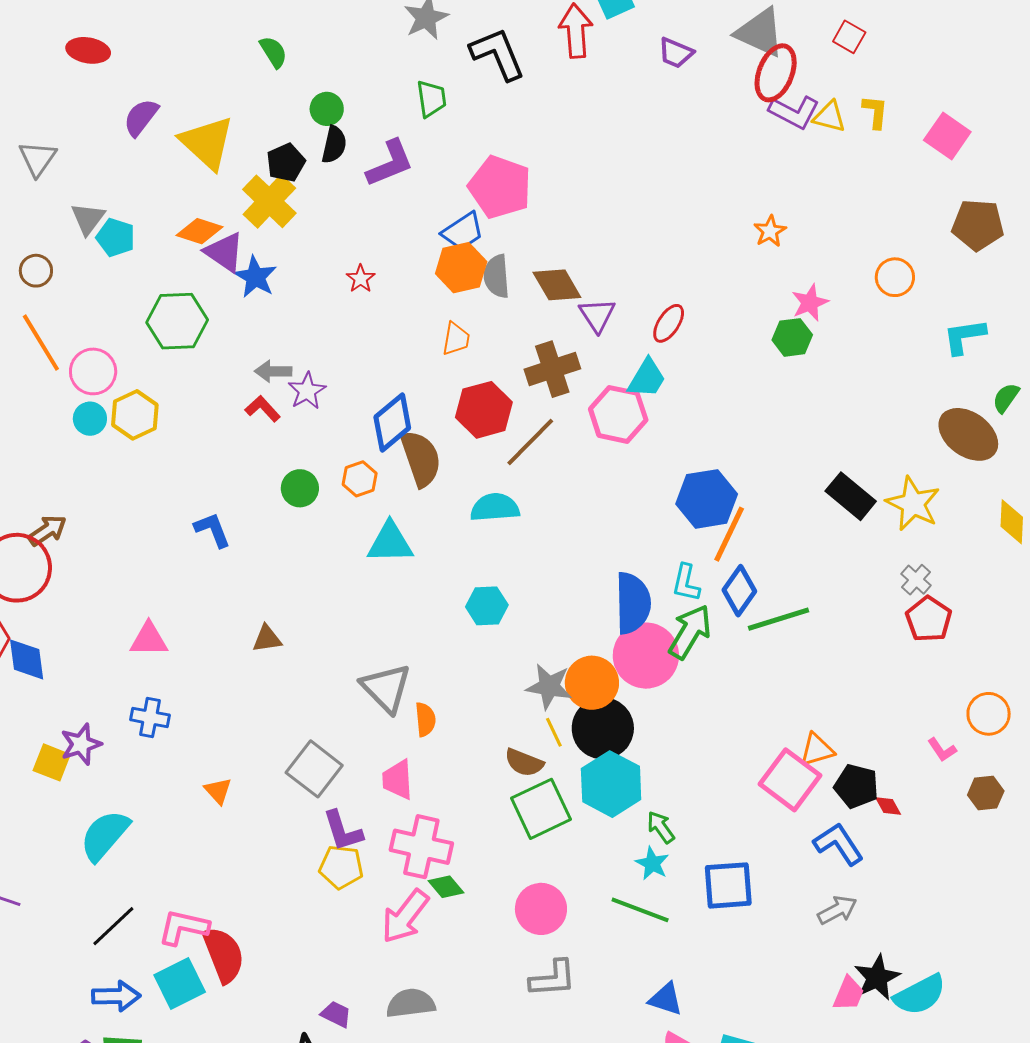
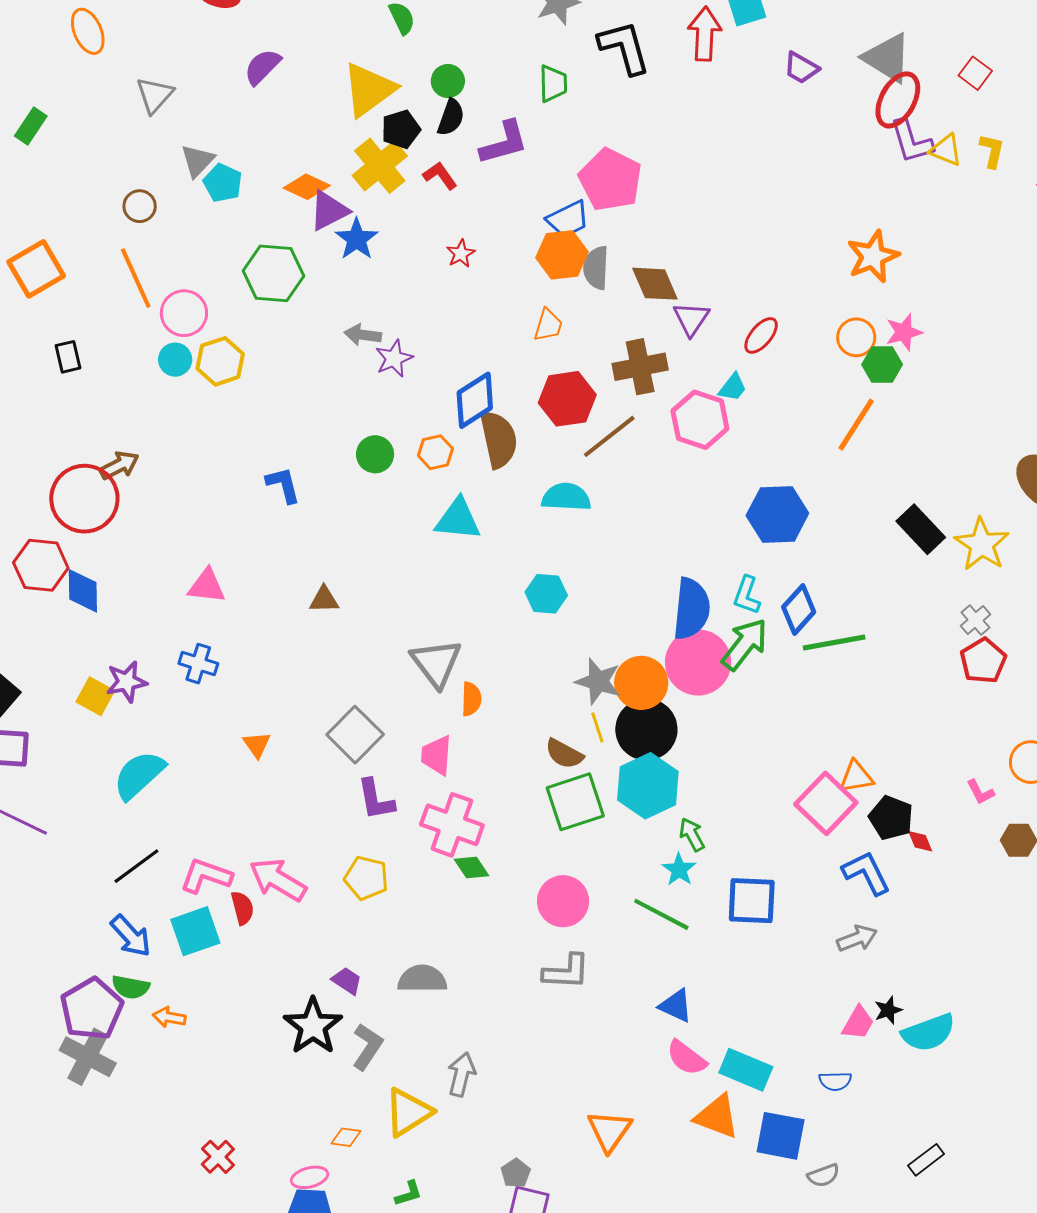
purple L-shape: (794, 112) -> (911, 141), turned 39
yellow triangle: (207, 143) -> (369, 90), moved, turned 34
orange star: (770, 231) -> (873, 256), size x1.6
purple triangle: (224, 252) -> (329, 211), turned 51
orange circle: (895, 277) -> (856, 337), moved
cyan trapezoid: (647, 378) -> (733, 387), size x0.7
red L-shape: (263, 409) -> (440, 176), moved
orange line: (729, 534) -> (856, 425), moved
yellow pentagon: (341, 867) -> (366, 878), moved
pink arrow: (405, 916) -> (278, 880), moved, turned 76
red semicircle: (224, 955) -> (242, 908), size x0.6
black star: (877, 978) -> (888, 1010), size x0.6
blue arrow: (116, 996) -> (131, 936), turned 42

